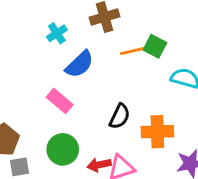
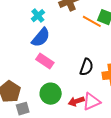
orange line: (135, 51) -> (92, 21), turned 48
blue semicircle: (79, 64) -> (41, 37), moved

